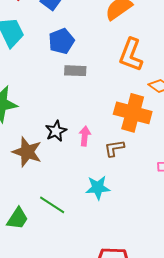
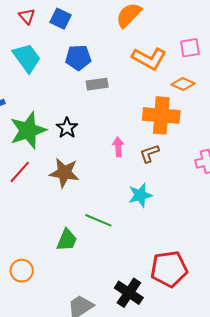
blue pentagon: (61, 41) -> (78, 58), turned 30
orange L-shape: (131, 55) -> (149, 59), turned -72
black star: (56, 131) -> (67, 128), moved

